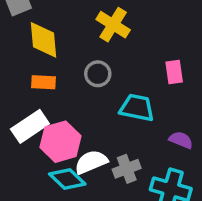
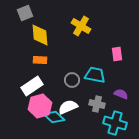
gray circle: (98, 74) -> (72, 80), moved
pink hexagon: (60, 142) -> (40, 106), moved
gray cross: (127, 169) -> (97, 104), moved, turned 35

